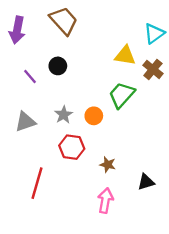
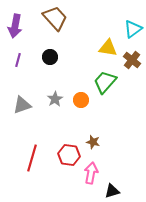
purple line: (30, 76) -> (18, 60), moved, turned 56
red hexagon: (72, 147) -> (69, 155), moved
black triangle: (146, 182) -> (112, 191), moved

